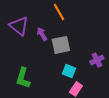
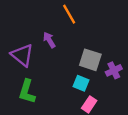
purple triangle: (19, 26) -> (22, 55), moved
gray square: (61, 45) -> (90, 60), moved, turned 30

